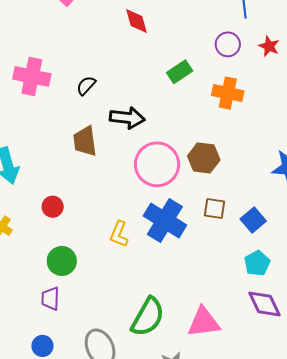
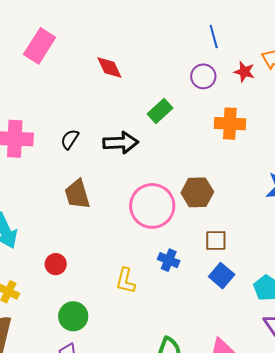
orange cross: (228, 93) -> (230, 124), moved
black arrow: (127, 118) -> (121, 143), moved
blue cross: (165, 220) -> (169, 260), size x0.5
blue square: (253, 220) -> (222, 276), moved

